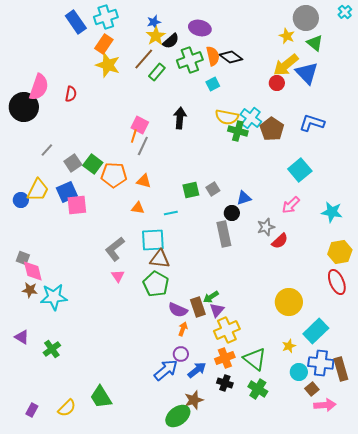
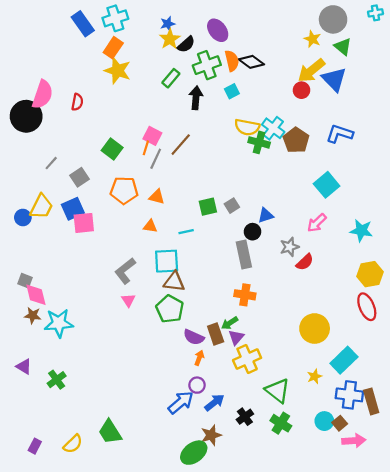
cyan cross: (345, 12) -> (376, 13), turned 32
purple ellipse: (200, 28) -> (218, 30), turned 40
brown line: (144, 59) -> (181, 145), moved
black arrow: (180, 118) -> (196, 98), moved
green square: (93, 164) -> (112, 149), moved
orange cross: (225, 358) -> (245, 295), moved, turned 30
cyan circle: (299, 372) -> (324, 421), moved
black cross: (225, 383) -> (245, 417), turned 35

